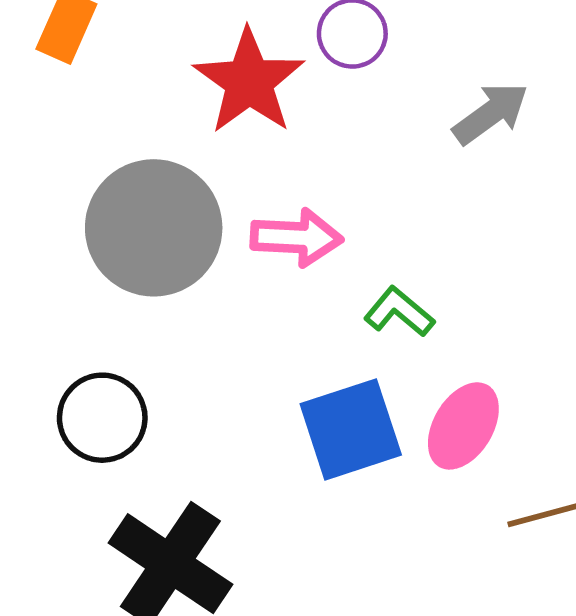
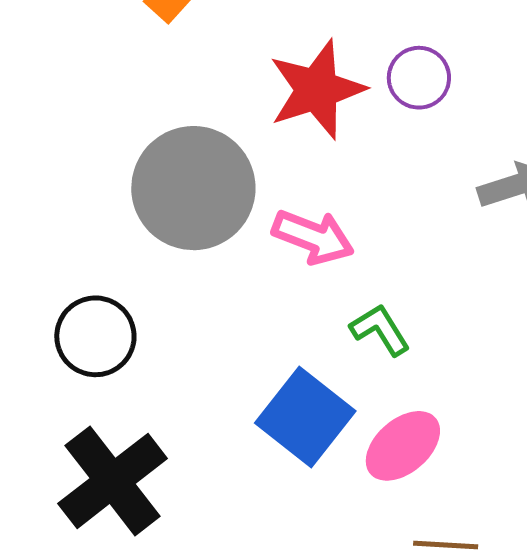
blue square: (351, 429) -> (305, 417), turned 38

